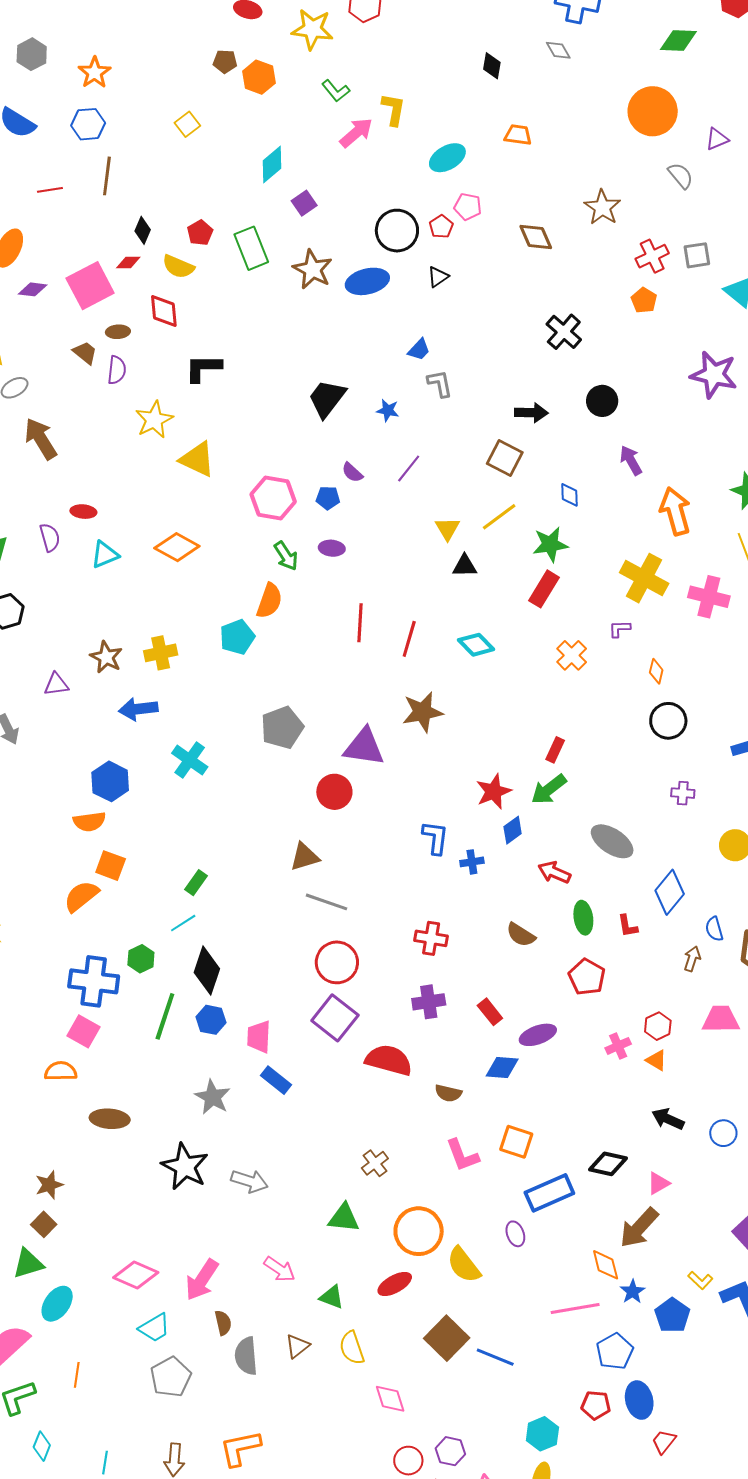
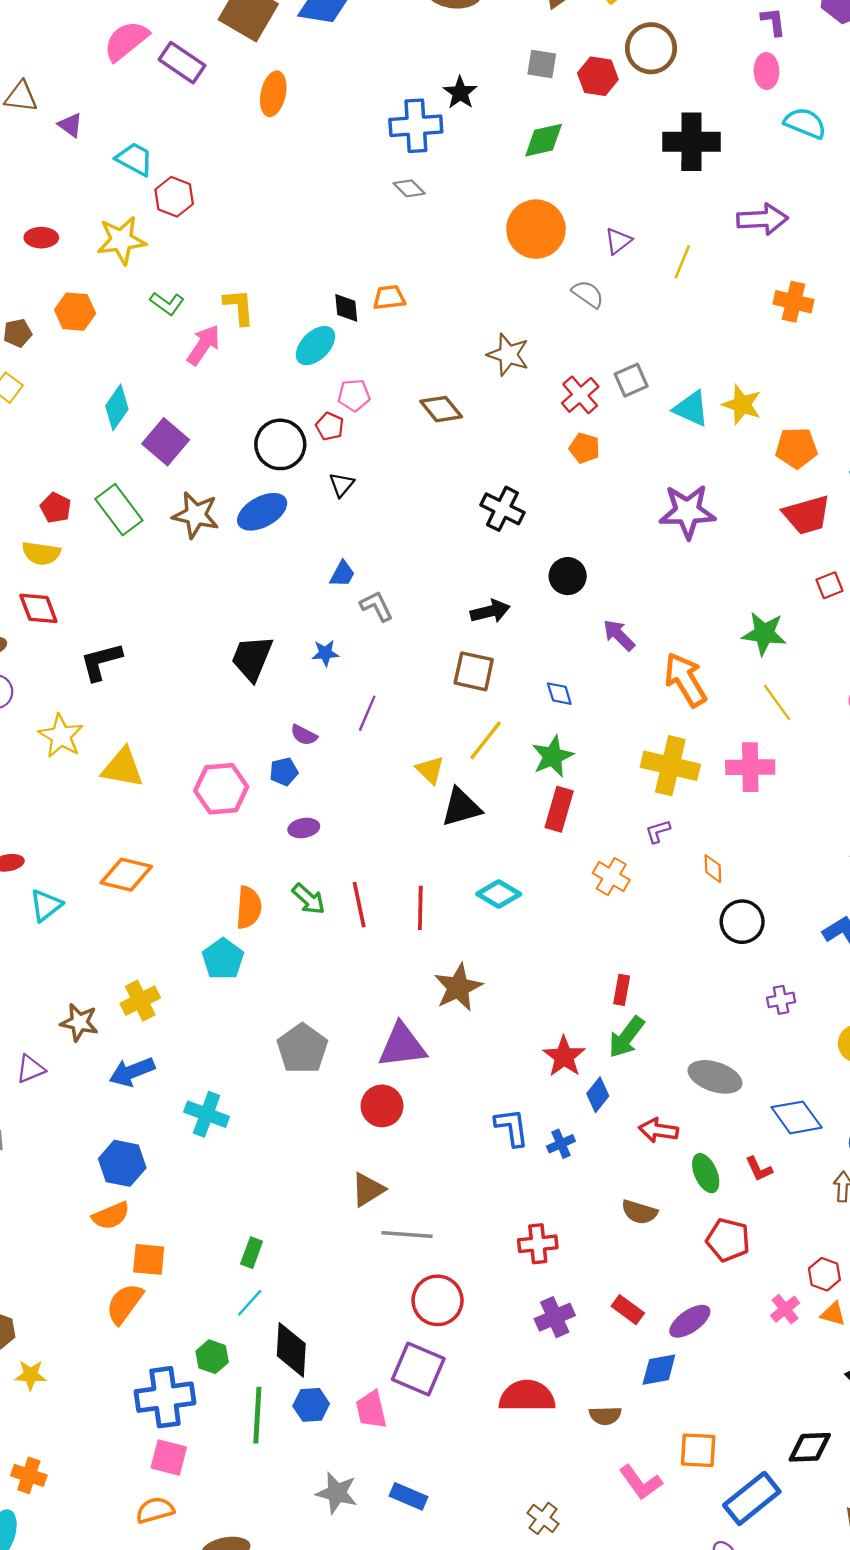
brown pentagon: (225, 62) -> (18, 333), moved
black diamond: (492, 66) -> (346, 308), moved
purple square: (304, 203) -> (166, 442), size x1.5
green arrow: (286, 556) -> (309, 899), moved
black triangle: (465, 566) -> (461, 807), size x1.4
blue diamond: (670, 892) -> (797, 1117), turned -60
purple square: (335, 1018) -> (418, 1369), moved
blue rectangle: (276, 1080) -> (409, 1496), moved

